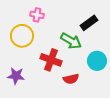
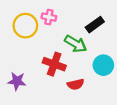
pink cross: (37, 15) -> (49, 17), moved
yellow circle: (22, 36) -> (25, 26), moved

